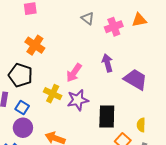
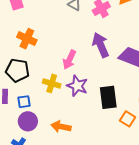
purple arrow: (107, 63) -> (101, 45), size x1.4
purple star: (78, 100) -> (77, 86), turned -30
blue square: (22, 108) -> (24, 102), turned -32

